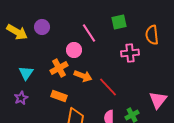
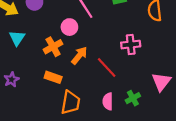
pink cross: (130, 53) -> (131, 45), moved
cyan triangle: (26, 73) -> (17, 38), moved
orange arrow: (83, 76) -> (79, 55), turned -72

